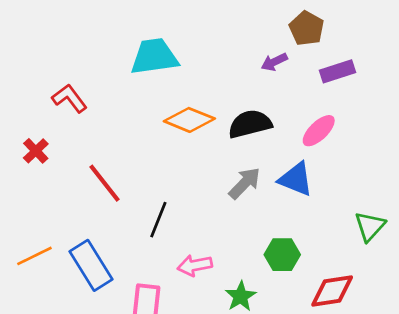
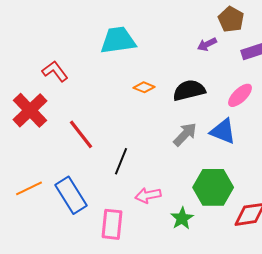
orange diamond: (189, 120) -> (144, 87), size x0.6
red cross: (36, 151) -> (30, 110), size x1.8
green hexagon: (282, 255) -> (213, 187), size x1.5

